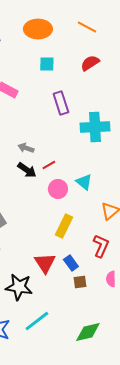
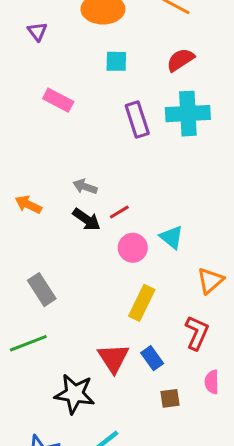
cyan cross: (95, 127) -> (188, 114), moved
brown square: (80, 282) -> (170, 398), moved

